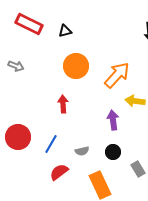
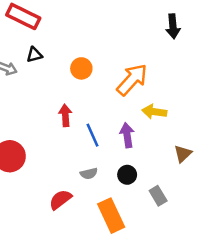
black triangle: (65, 31) -> (34, 55), moved
orange circle: (76, 66) -> (81, 68), size x0.7
blue line: (51, 144) -> (92, 135), moved, turned -54

